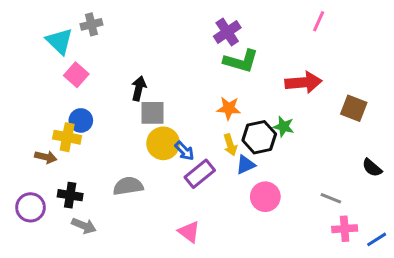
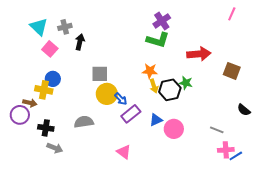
pink line: (319, 21) -> (232, 14), moved
gray cross: (91, 24) -> (65, 27), moved
purple cross: (227, 32) -> (162, 21), moved
black arrow: (139, 88) -> (80, 42), moved
yellow arrow: (230, 145) -> (154, 86), moved
blue triangle: (245, 165) -> (156, 120), moved
purple circle: (30, 207) -> (20, 115), moved
blue line: (377, 239) -> (236, 156), moved

